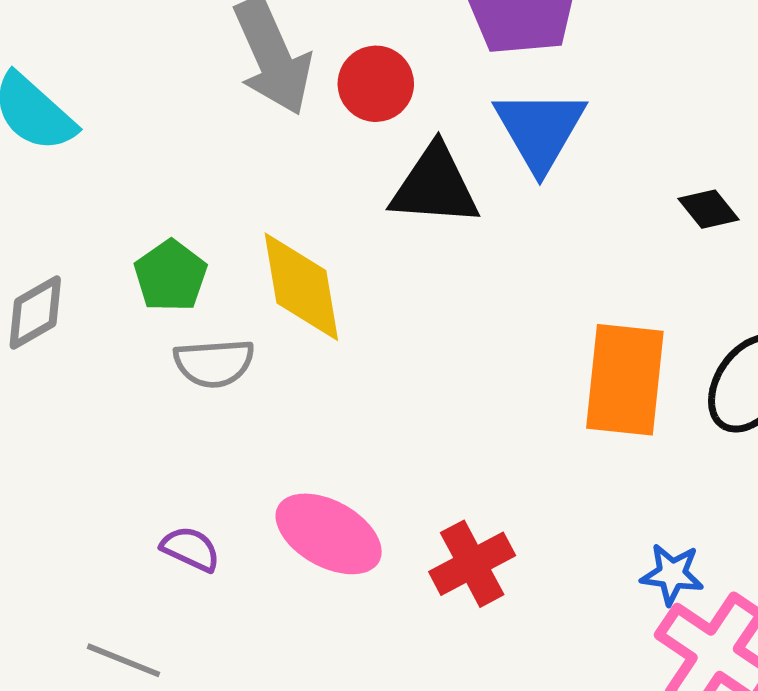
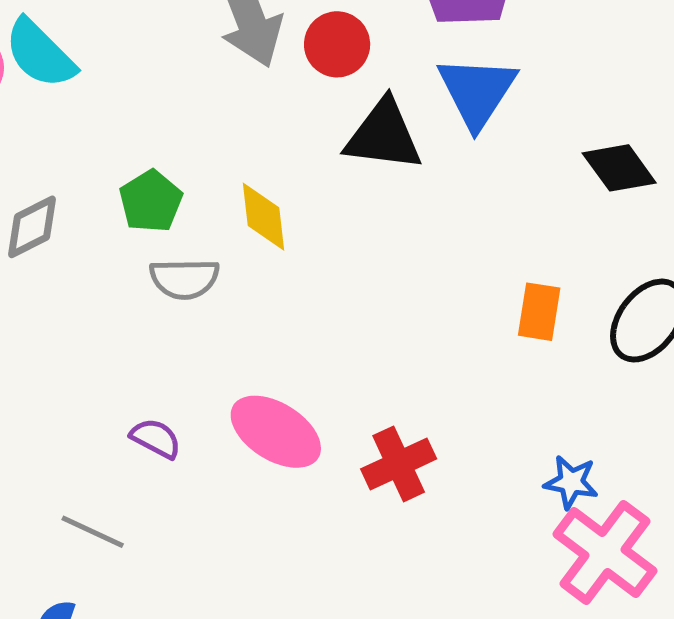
black diamond: (708, 209) -> (619, 168), size x1.4
yellow diamond: (301, 287) -> (263, 217), size x0.7
orange rectangle: (625, 380) -> (539, 312), size x0.6

